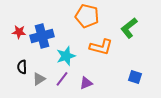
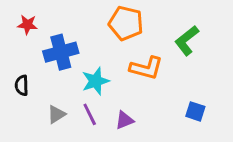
red star: (19, 32) -> (27, 25), moved
black semicircle: (22, 67) -> (22, 85), moved
purple line: (62, 79) -> (90, 114), turned -63

